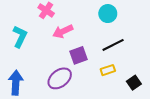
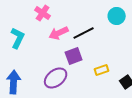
cyan circle: (108, 14) -> (117, 16), moved
black line: (113, 45) -> (84, 33), moved

